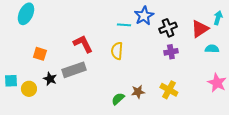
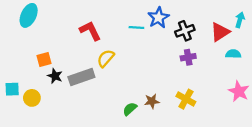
red L-shape: (83, 44) -> (90, 31), moved
yellow semicircle: (117, 51) -> (106, 58), moved, turned 36
orange square: (40, 54) -> (44, 59), turned -32
black star: (50, 79) -> (55, 76), moved

